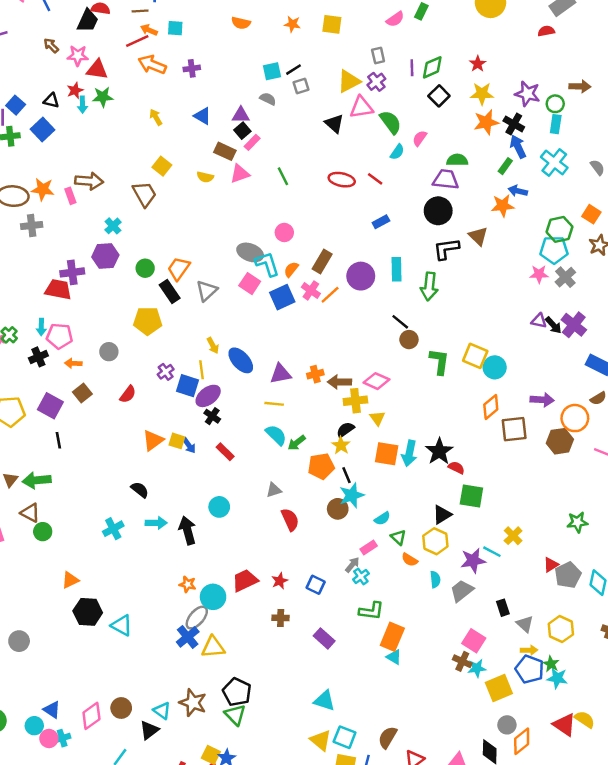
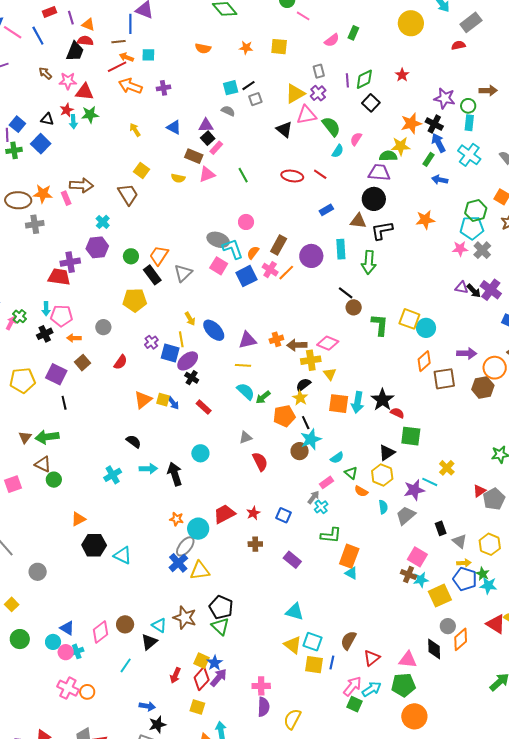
yellow star: (482, 94) -> (401, 146), moved
orange star: (503, 206) -> (425, 220), moved
brown triangle: (478, 236) -> (358, 221), moved, turned -36

